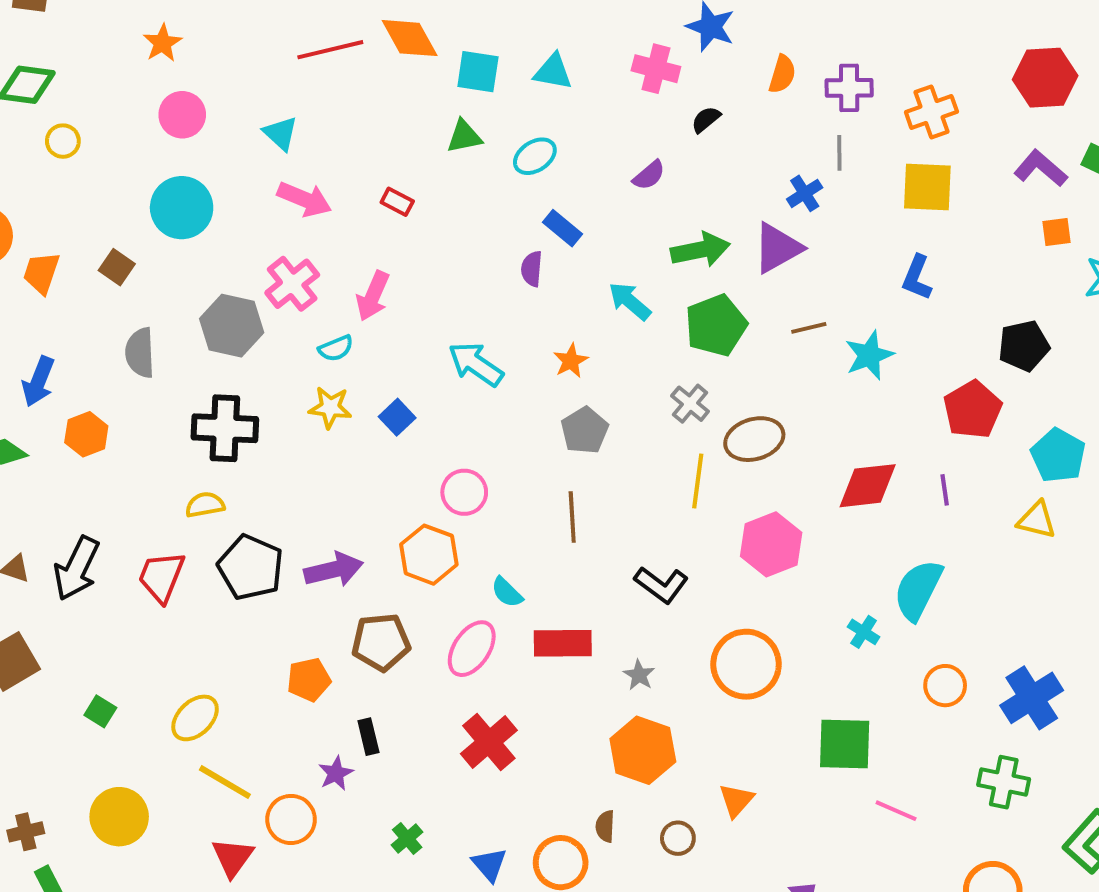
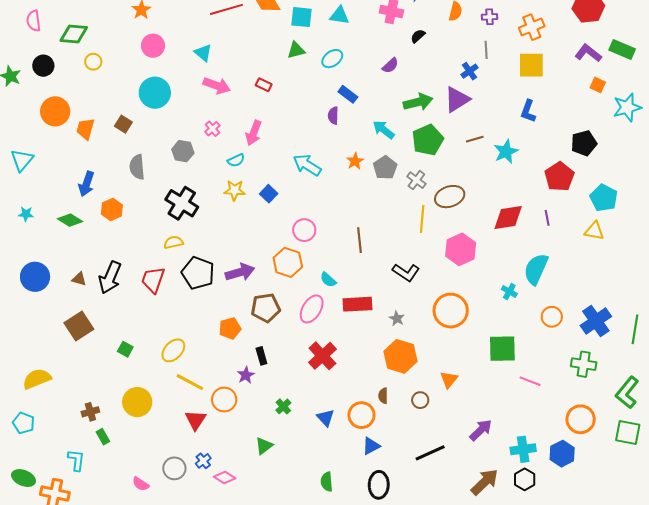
purple cross: (849, 88) -> (490, 17), size x0.7
orange square: (1057, 232) -> (598, 85), turned 35
pink cross: (292, 284) -> (212, 129), size x0.6
gray hexagon: (232, 326) -> (183, 151), size x0.7
black cross: (225, 428) -> (182, 203), turned 32
gray pentagon: (585, 430) -> (385, 168), moved

